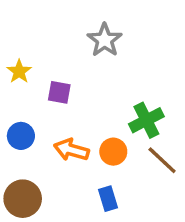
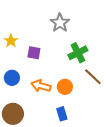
green cross: (146, 120) -> (78, 53), moved
brown line: (162, 160) -> (93, 77), moved

